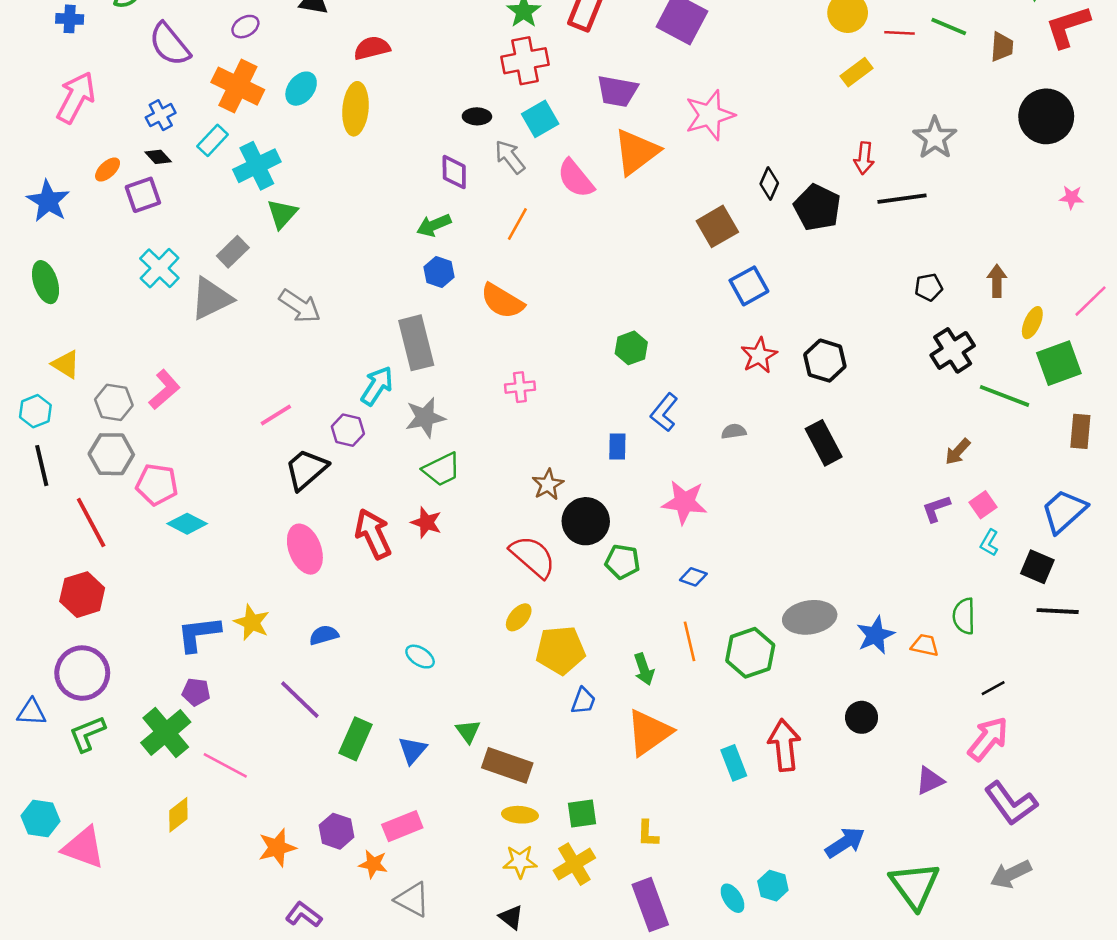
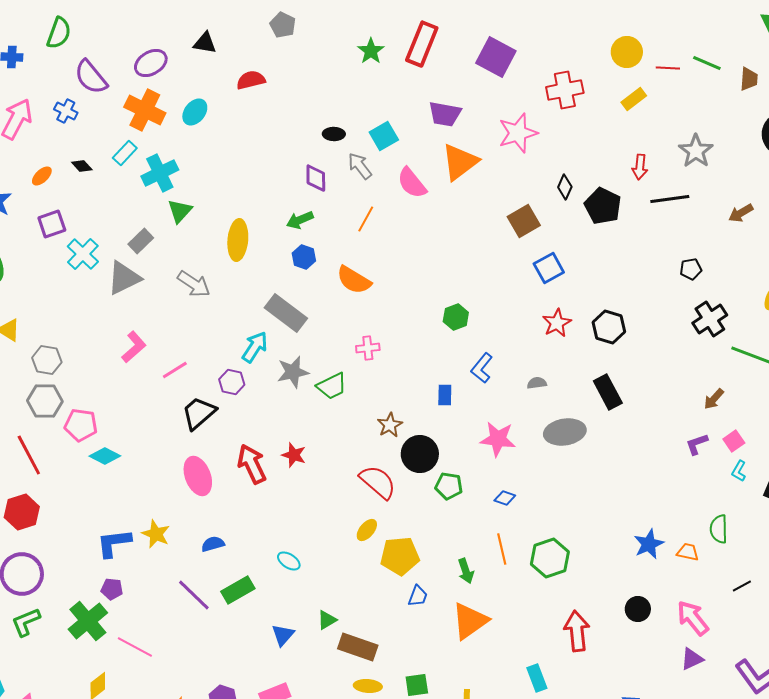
purple ellipse: (245, 27) -> (151, 63), size x1.5
red cross: (525, 61) -> (565, 90), moved
yellow ellipse: (355, 109) -> (238, 240), moved
blue cross: (161, 115) -> (66, 111), moved, turned -35
purple square: (143, 195) -> (52, 224), moved
brown arrow: (997, 281) -> (741, 213), moved, turned -120
gray rectangle: (416, 343) -> (286, 313), turned -39
pink L-shape: (164, 390) -> (134, 347), moved
green trapezoid: (442, 469) -> (332, 386), moved
gray ellipse: (810, 617) -> (565, 432), moved
green triangle: (468, 731) -> (327, 620), turned 35
green rectangle: (355, 739) -> (238, 590), moved, turned 36
pink arrow: (988, 739) -> (693, 618), moved, turned -78
cyan rectangle: (734, 763) -> (537, 678), moved

